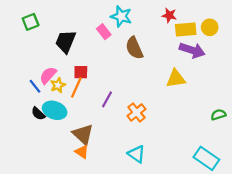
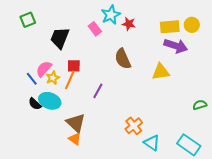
red star: (169, 15) -> (129, 24), moved
cyan star: (121, 16) -> (111, 15), turned 30
brown semicircle: (134, 48) -> (123, 59), moved
orange cross: (136, 112) -> (134, 126), moved
cyan triangle: (136, 154) -> (152, 143), moved

